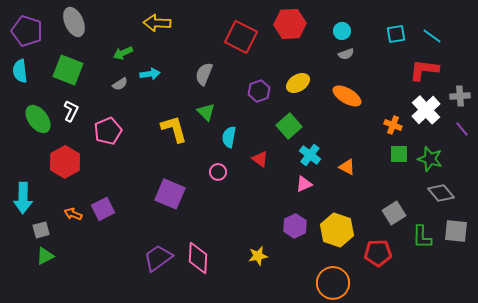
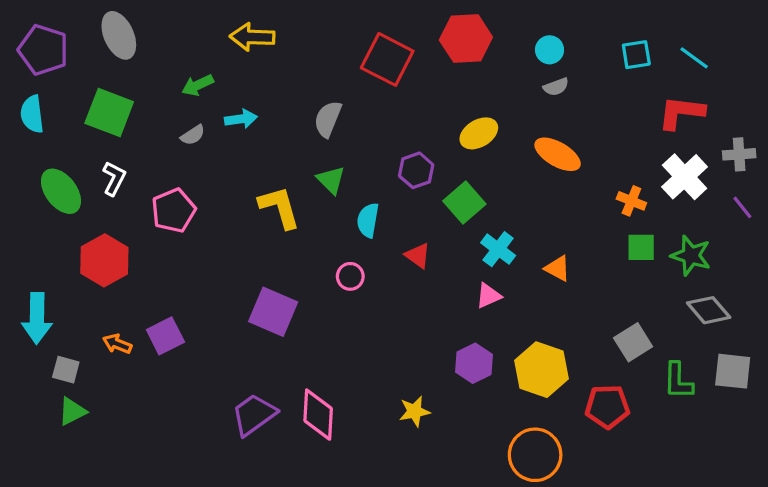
purple hexagon: (259, 91) -> (416, 170), moved
gray square: (41, 230) -> (66, 370), turned 30

